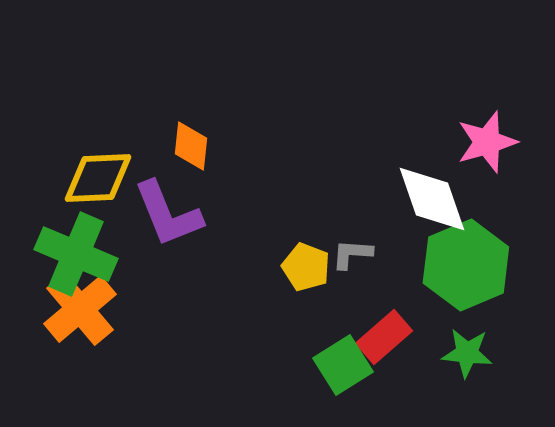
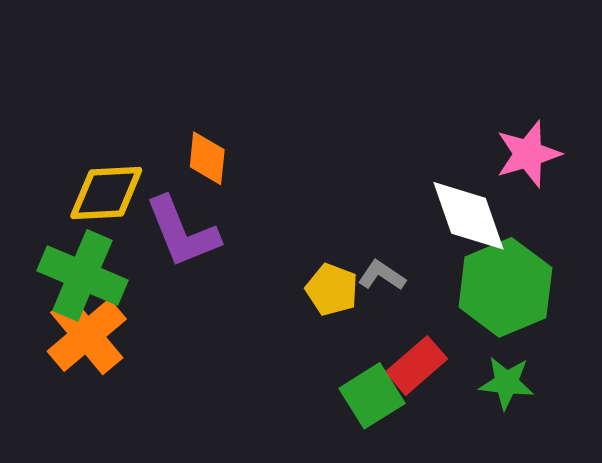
gray L-shape: (352, 254) -> (382, 275), turned 30

